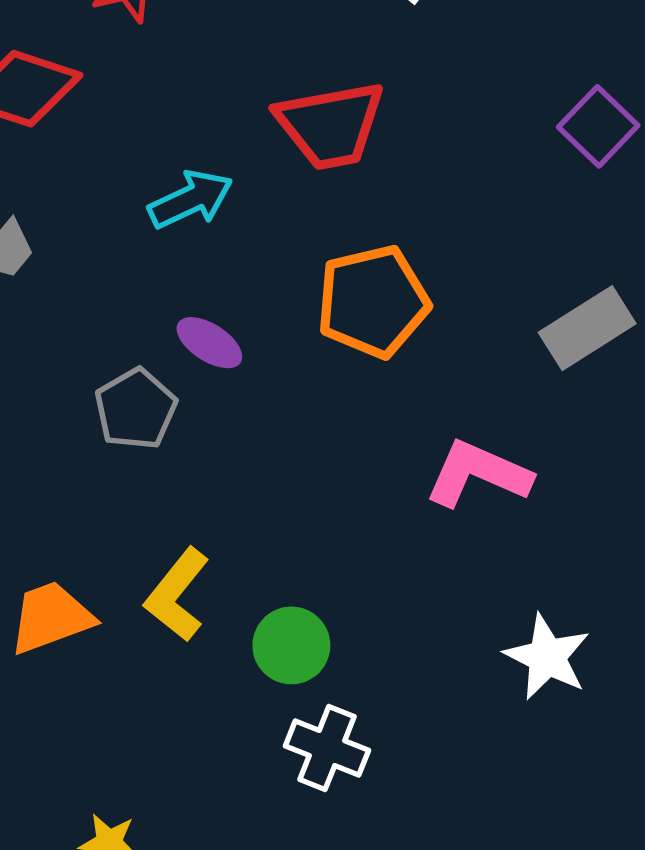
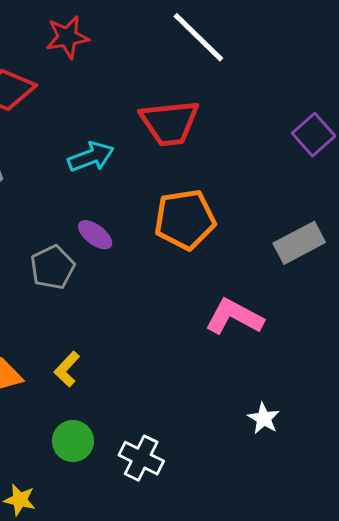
yellow L-shape: (177, 595) -> (67, 369), size x0.7
green circle: (291, 645) -> (73, 441), moved
white star: (547, 657) -> (264, 418), size x0.7

